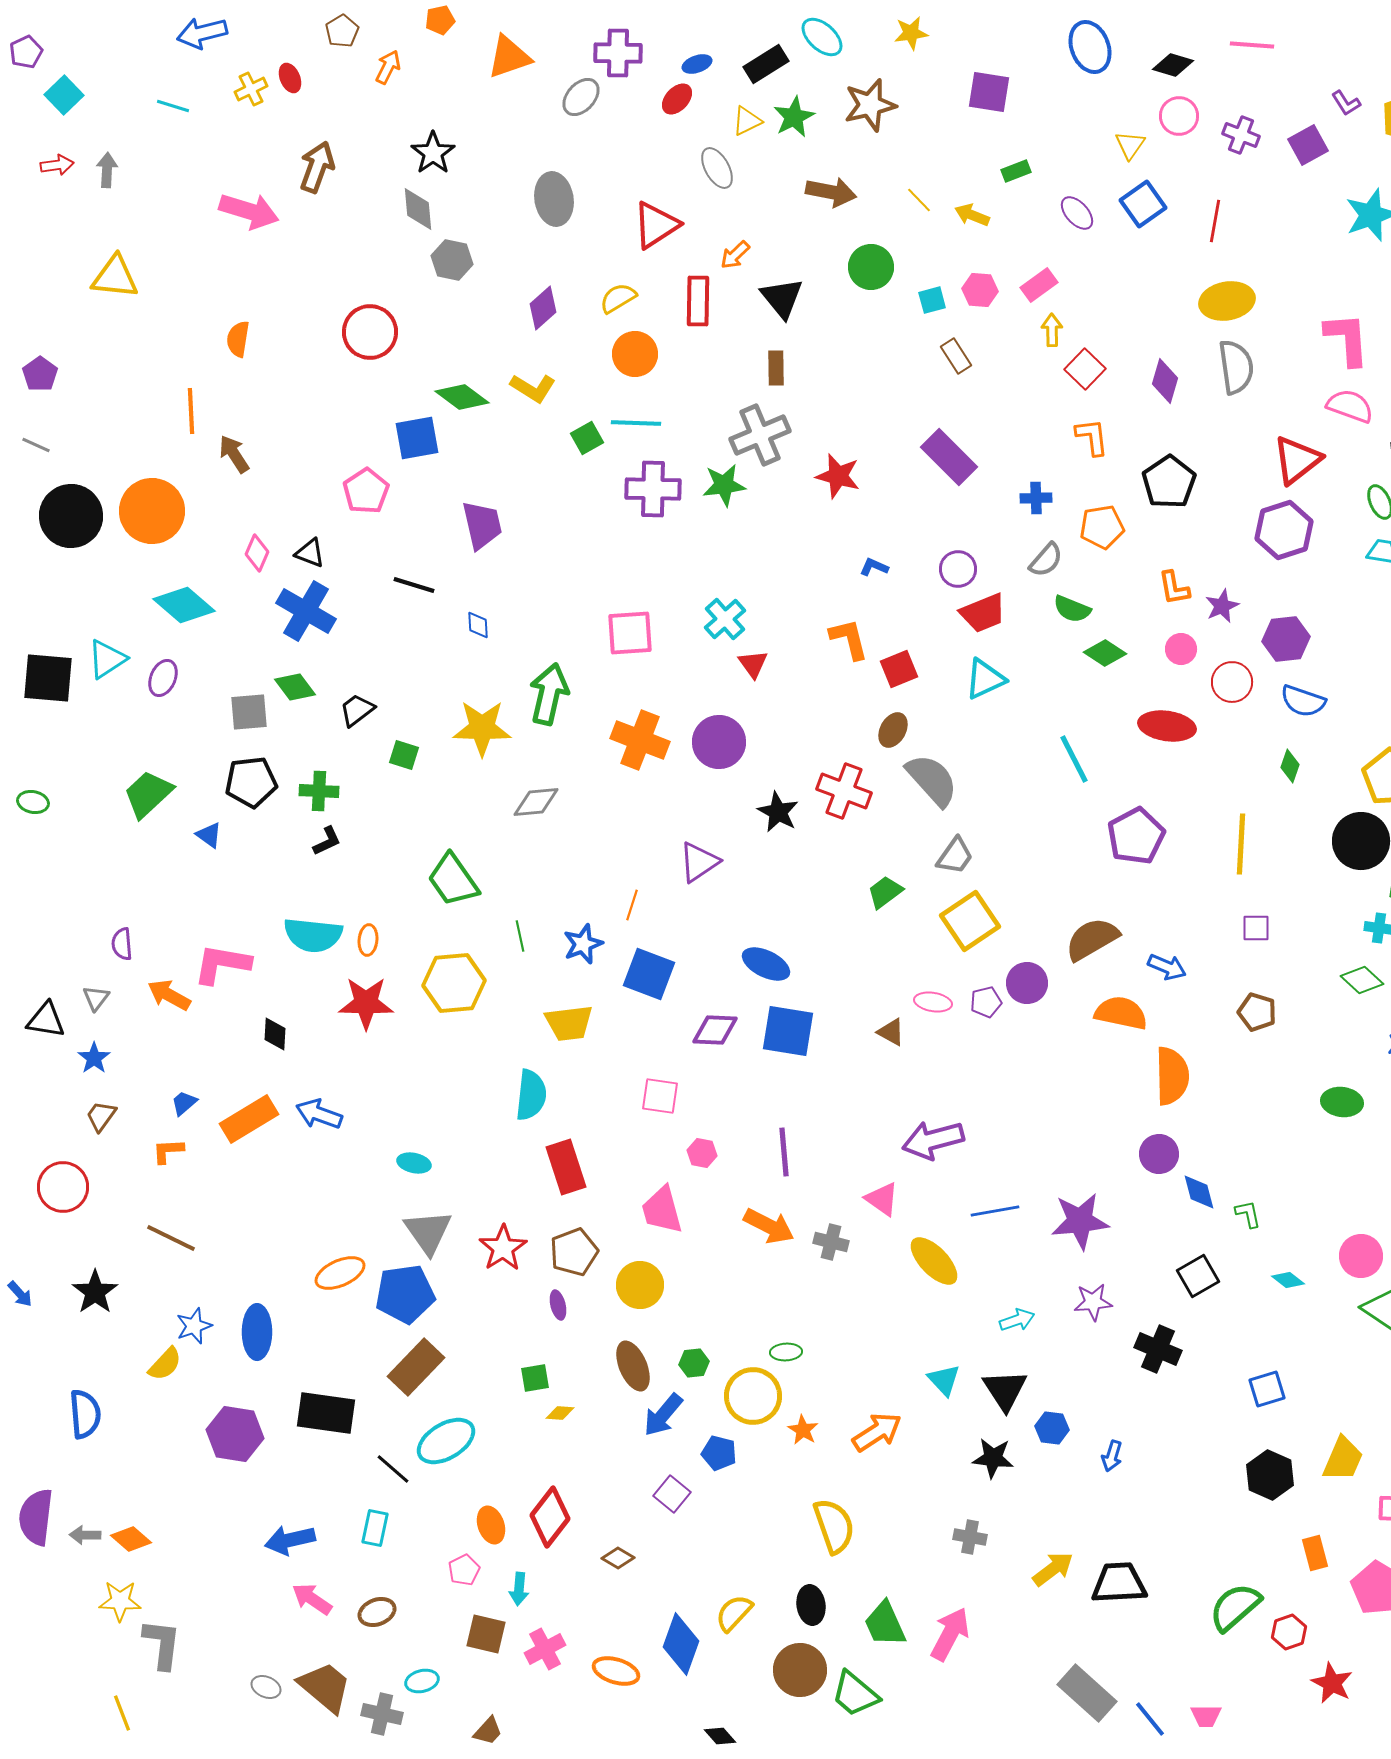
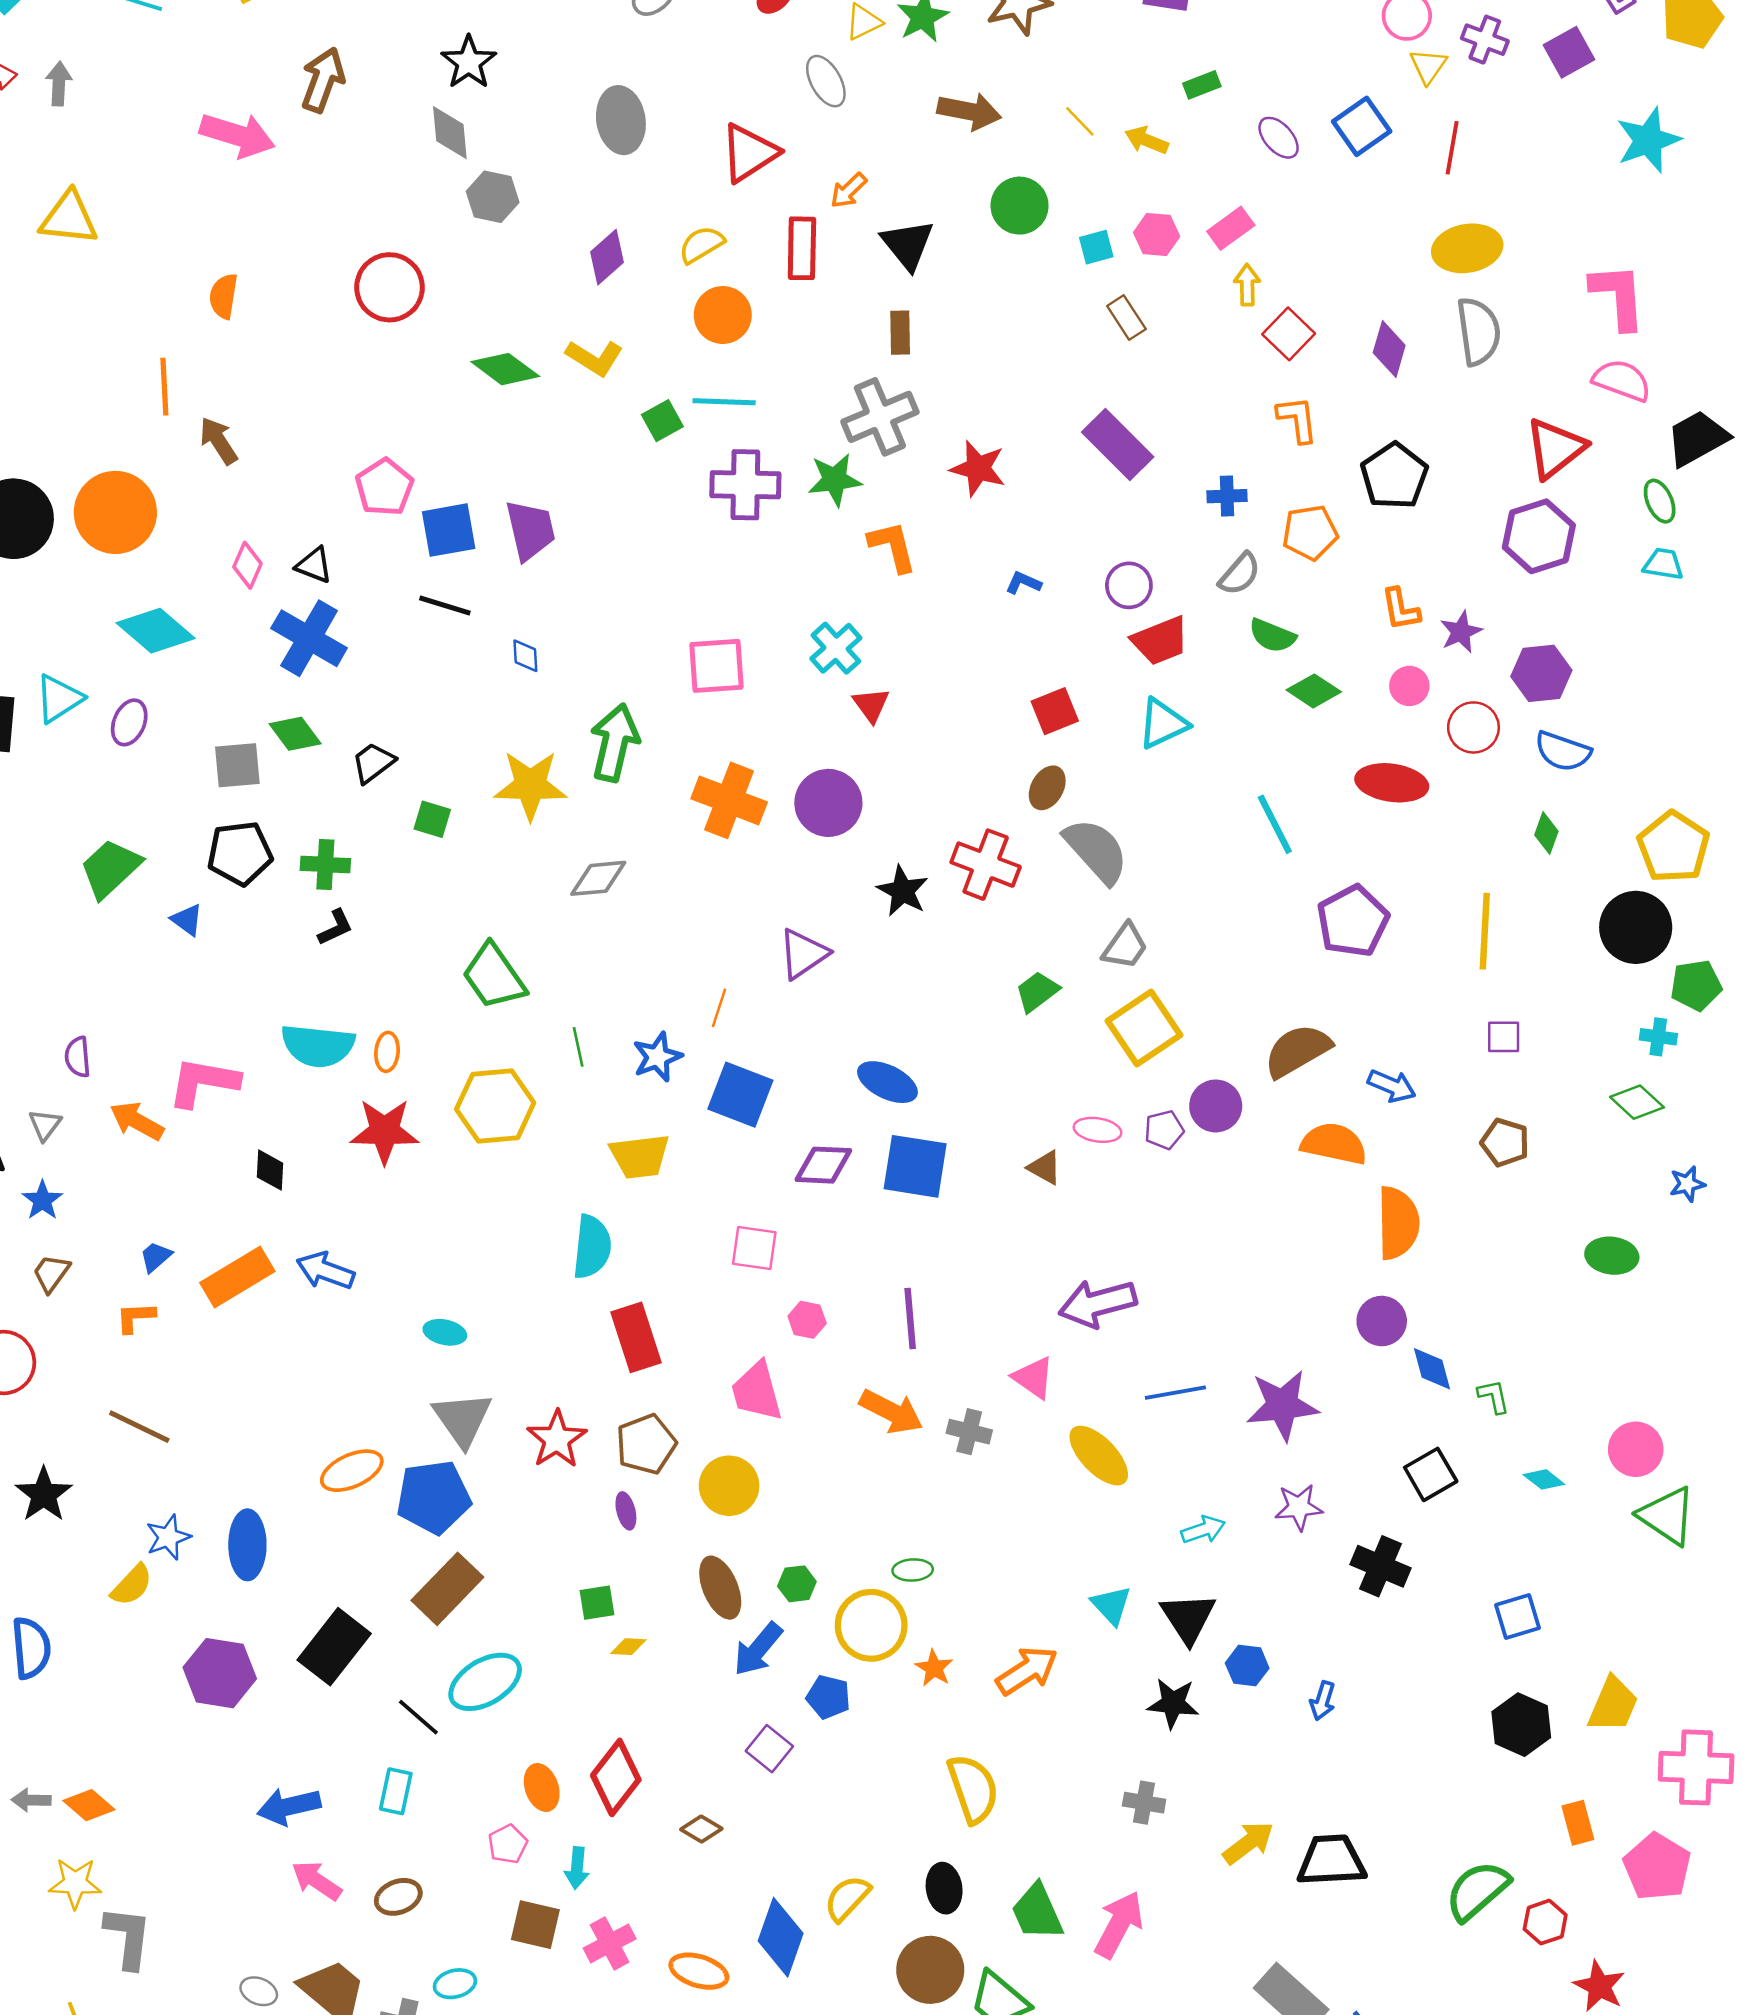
yellow triangle: (1130, 145) -> (1428, 66), moved
blue square: (417, 438) -> (449, 530), moved
orange L-shape: (849, 639) -> (893, 546), moved
black rectangle: (326, 1413) -> (334, 1647), turned -60

